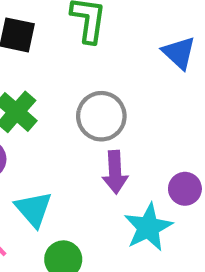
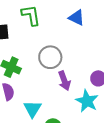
cyan triangle: (34, 209) -> (32, 109), turned 30

